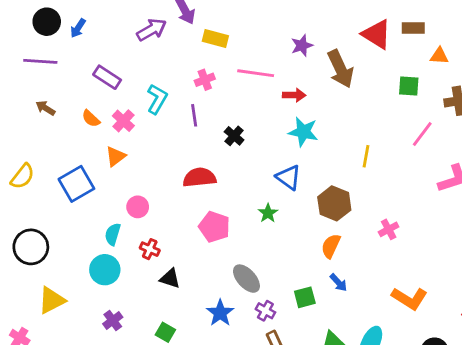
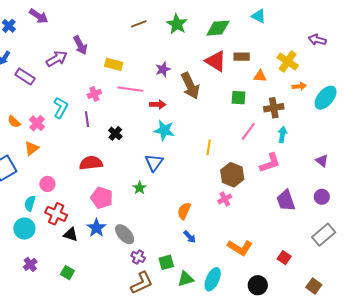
yellow rectangle: (215, 39) -> (114, 64), moved
purple rectangle: (107, 77) -> (25, 76), moved
blue triangle: (289, 177) -> (154, 163), turned 30
brown hexagon: (334, 203) -> (232, 175), moved
red cross: (150, 249) -> (56, 214), size x1.5
green square: (305, 297) -> (166, 262), moved
blue star: (220, 313) -> (96, 228), moved

